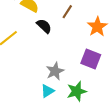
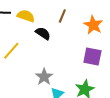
gray star: (55, 71) -> (44, 77), moved

